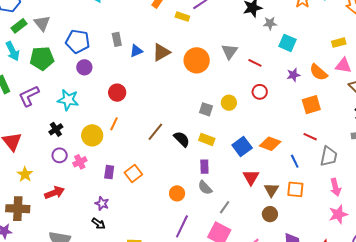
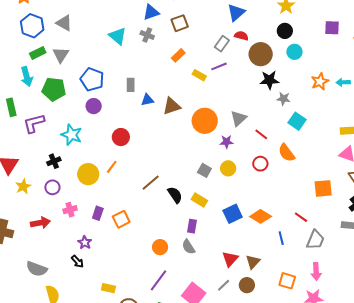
orange semicircle: (318, 72) -> (287, 153), moved
purple star: (293, 75) -> (227, 142), moved
orange square: (311, 105) -> (323, 188), moved
pink cross: (80, 162) -> (70, 210), moved
yellow star: (25, 174) -> (23, 186), moved
red triangle: (251, 177) -> (230, 259), moved
orange square: (295, 189) -> (287, 281), moved
gray line: (225, 207) -> (224, 285), moved

